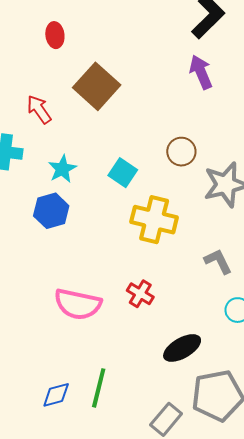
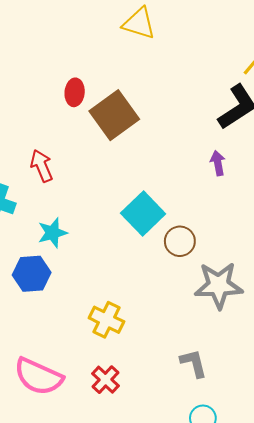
purple arrow: (201, 72) -> (218, 163), size x0.7
brown square: (97, 86) -> (114, 115), moved
cyan square: (123, 173) -> (143, 214), moved, size x1.4
yellow cross: (154, 220) -> (107, 320), moved, size x0.7

